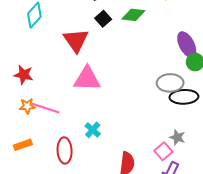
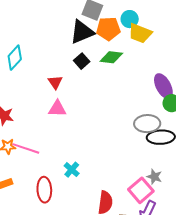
red triangle: (76, 40) -> (55, 82), size x0.6
pink triangle: (87, 79) -> (57, 109), moved, size x0.7
pink square: (163, 151) -> (141, 190), size x1.4

